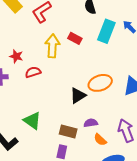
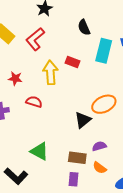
red star: (16, 56) -> (15, 78), moved
red semicircle: (33, 72) -> (34, 102), turned 42
orange semicircle: (100, 140) -> (100, 168), moved

